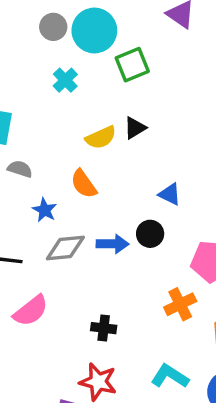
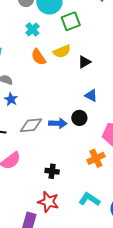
black triangle: (135, 128) -> (84, 62), moved
yellow semicircle: (101, 138) -> (62, 51), moved
orange semicircle: (84, 184) -> (38, 57), moved
blue star: (45, 210) -> (11, 99), moved

